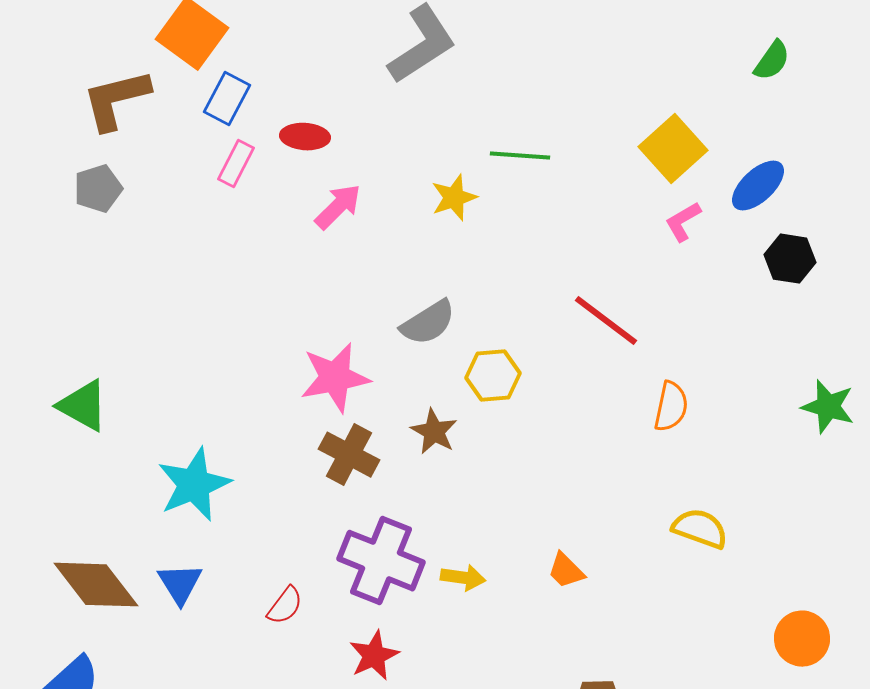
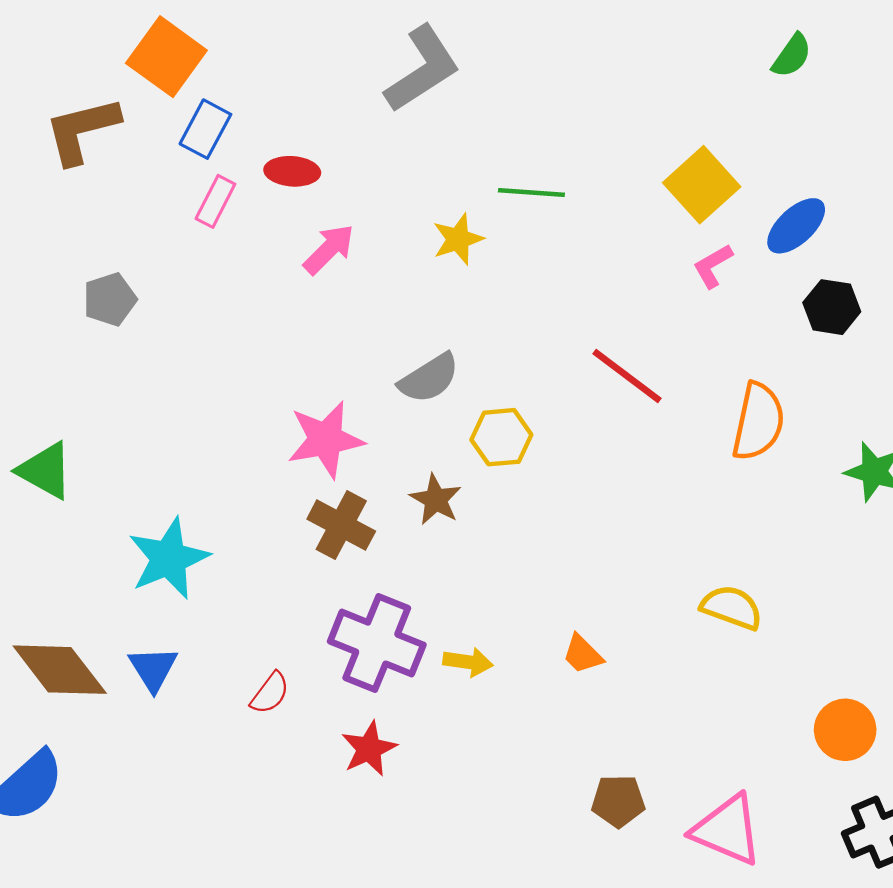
green semicircle: (772, 61) -> (792, 56), moved
gray pentagon: (98, 189) -> (110, 299), moved
orange semicircle: (671, 407) -> (758, 422), moved, size x1.4

